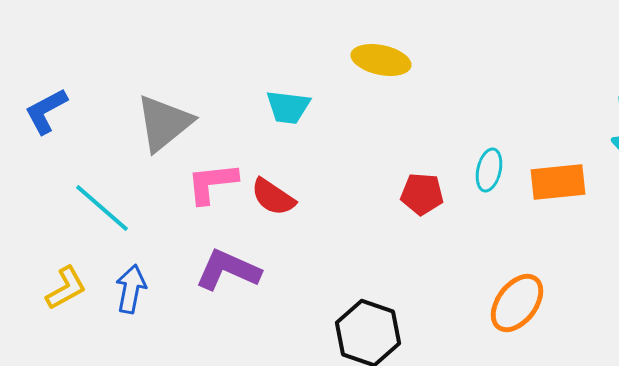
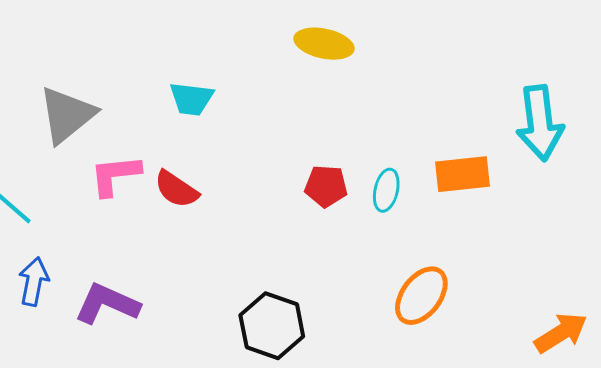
yellow ellipse: (381, 60) -> (324, 44), moved
cyan ellipse: (489, 170) -> (386, 190), moved
purple L-shape: (228, 270) -> (107, 304), moved

